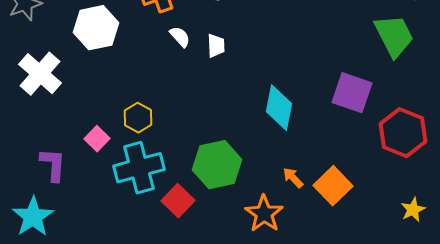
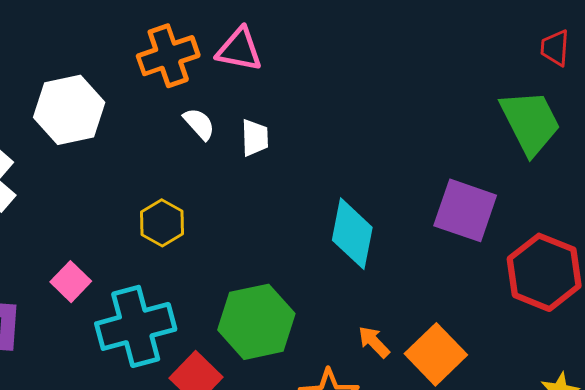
yellow hexagon: (138, 118) -> (162, 223), moved

